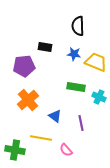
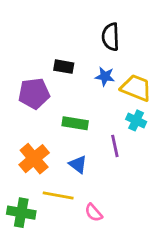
green rectangle: (76, 87) -> (75, 123), moved
cyan cross: (99, 97) -> (136, 120), moved
orange cross: (28, 100) -> (34, 159), moved
purple line: (81, 123) -> (115, 146), moved

